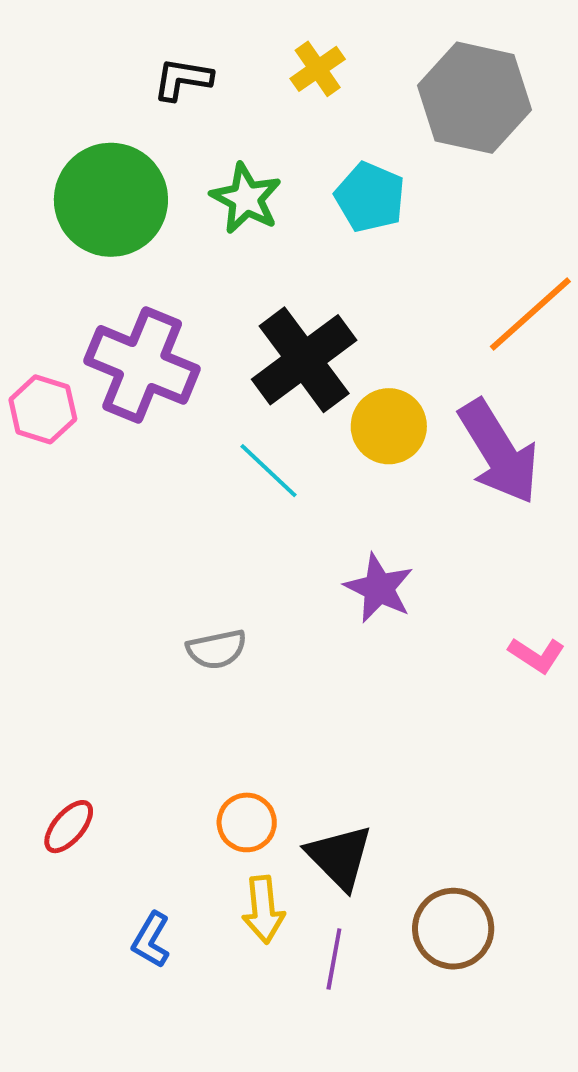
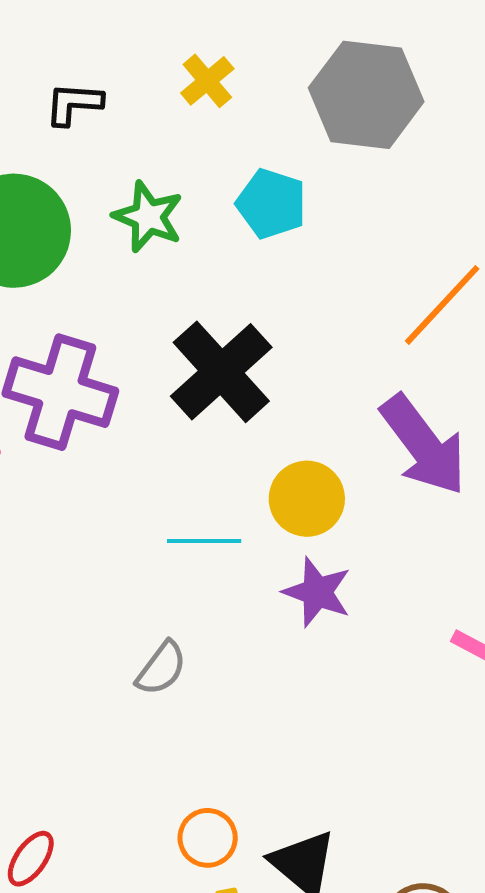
yellow circle: (389, 426) -> (307, 499), moved
cyan line: (269, 471) -> (204, 541), moved, turned -38
gray semicircle: (217, 649) -> (161, 668), turned -36

